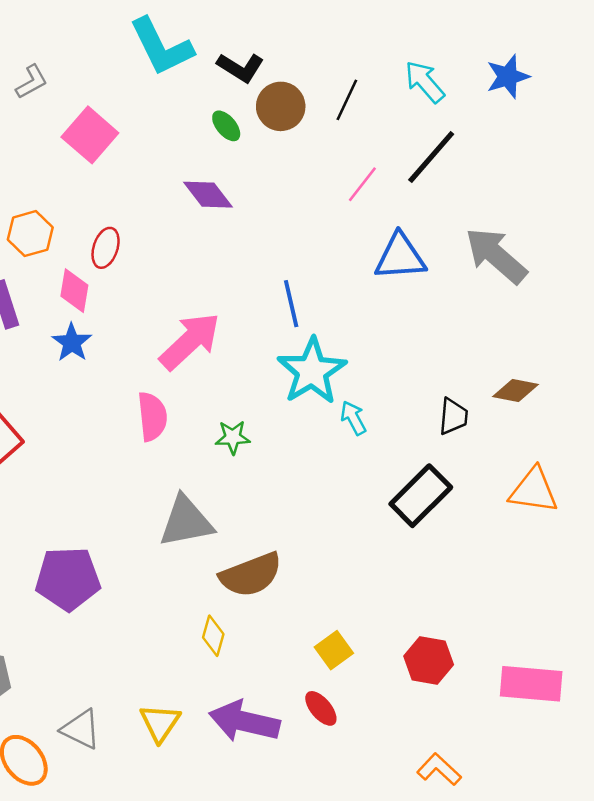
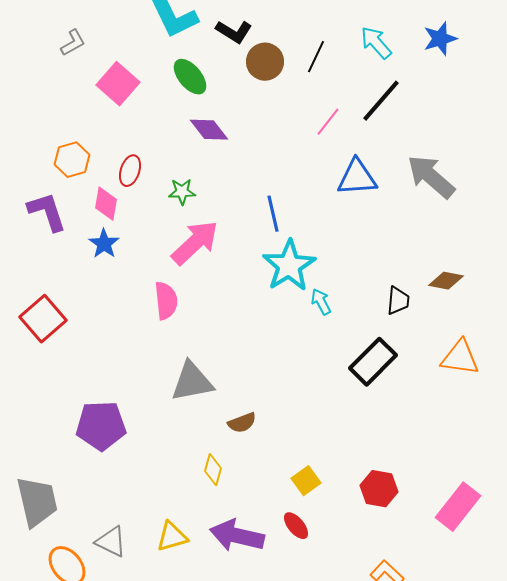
green ellipse: (226, 126) -> (190, 77), moved, size x1.5
green star: (233, 437) -> (182, 192), moved
brown semicircle: (251, 575) -> (242, 423), size x0.6
pink rectangle: (531, 684) -> (458, 507), turned -57
yellow triangle: (160, 723) -> (172, 537), turned 40

